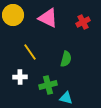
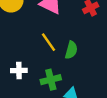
yellow line: (30, 52) -> (49, 42), moved

